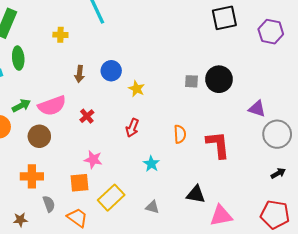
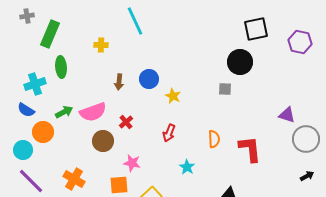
black circle: (219, 79) -> (240, 62), moved
brown circle: (39, 136) -> (103, 141), moved
orange cross: (32, 176) -> (74, 179), turned 30

